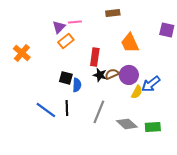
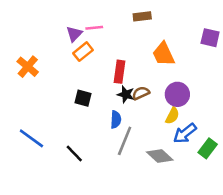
purple circle: (129, 75) -> (177, 94), moved
blue arrow: (151, 84) -> (185, 133), moved
blue semicircle: (77, 85) -> (116, 120), moved
black line: (67, 108) -> (74, 153), moved, turned -42
blue line: (46, 110) -> (31, 138), moved
green rectangle: (153, 127) -> (208, 148), moved, turned -49

